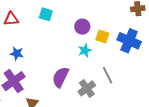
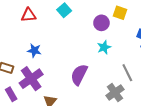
cyan square: (46, 14) -> (64, 10), turned 32
yellow square: (102, 36) -> (120, 13), moved
gray cross: (87, 88) -> (115, 93), moved

